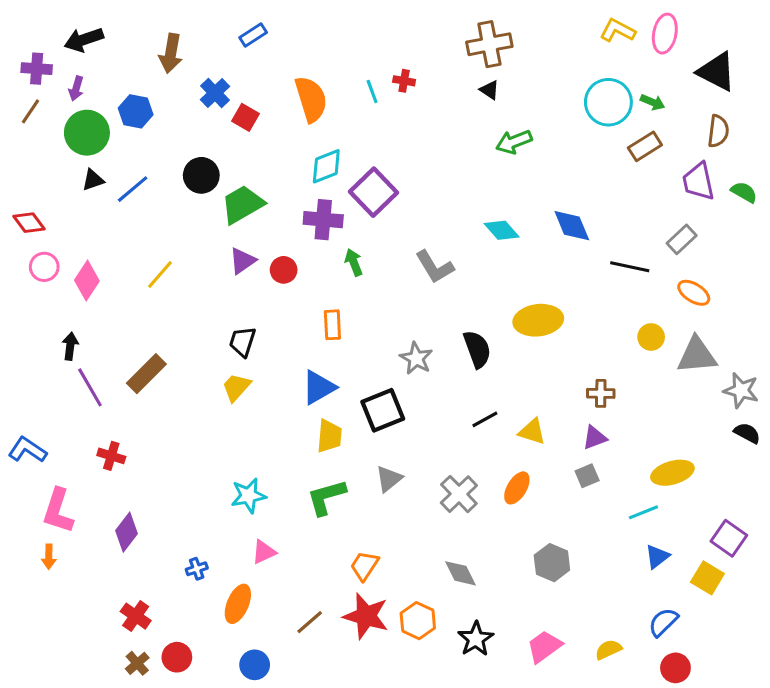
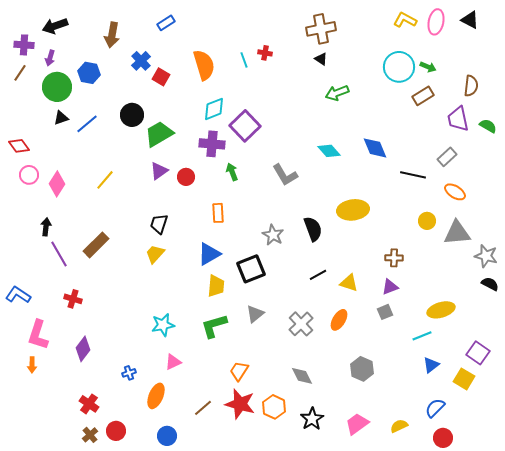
black triangle: (717, 72) -> (470, 20), moved, size x0.7

